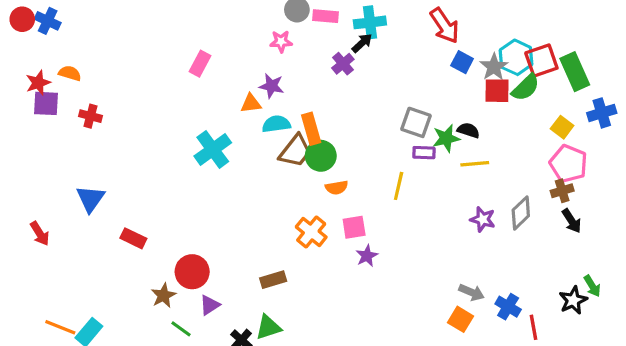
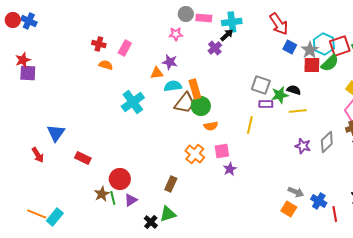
orange semicircle: (70, 73) -> (106, 65), moved
red cross: (91, 116) -> (99, 44), moved
red arrow: (40, 234) -> (38, 155), moved
brown rectangle: (273, 280) -> (171, 184), turned -49
green line: (181, 329) -> (113, 198), moved, turned 40

